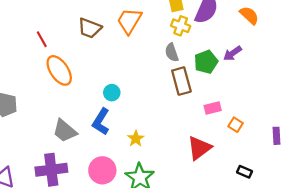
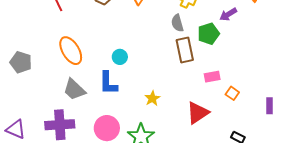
purple arrow: (233, 53) -> (228, 14), moved
orange ellipse: (59, 70) -> (71, 51), moved
blue L-shape: (101, 122) -> (108, 83), turned -35
yellow star: (136, 139) -> (152, 98), moved

